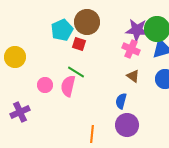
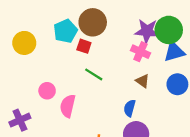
yellow circle: (15, 57) -> (24, 43), moved
green line: (76, 72) -> (94, 74), moved
pink semicircle: (68, 86) -> (68, 106), moved

